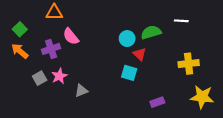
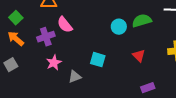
red triangle: (140, 54) -> (139, 56), moved
cyan square: (129, 73) -> (98, 60), moved
gray square: (40, 78) -> (11, 65), moved

